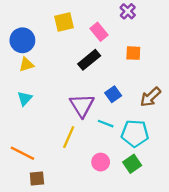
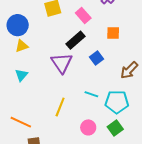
blue square: (113, 94) -> (96, 58), moved
purple triangle: (82, 105) -> (62, 63), moved

